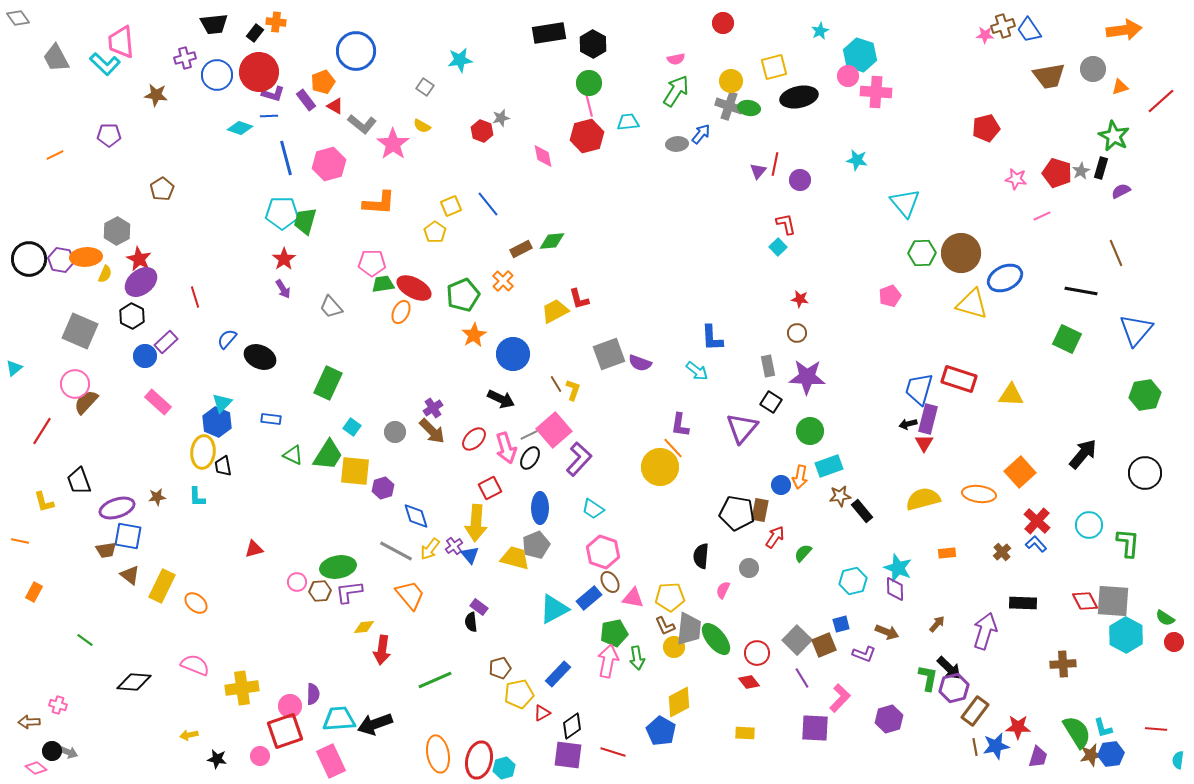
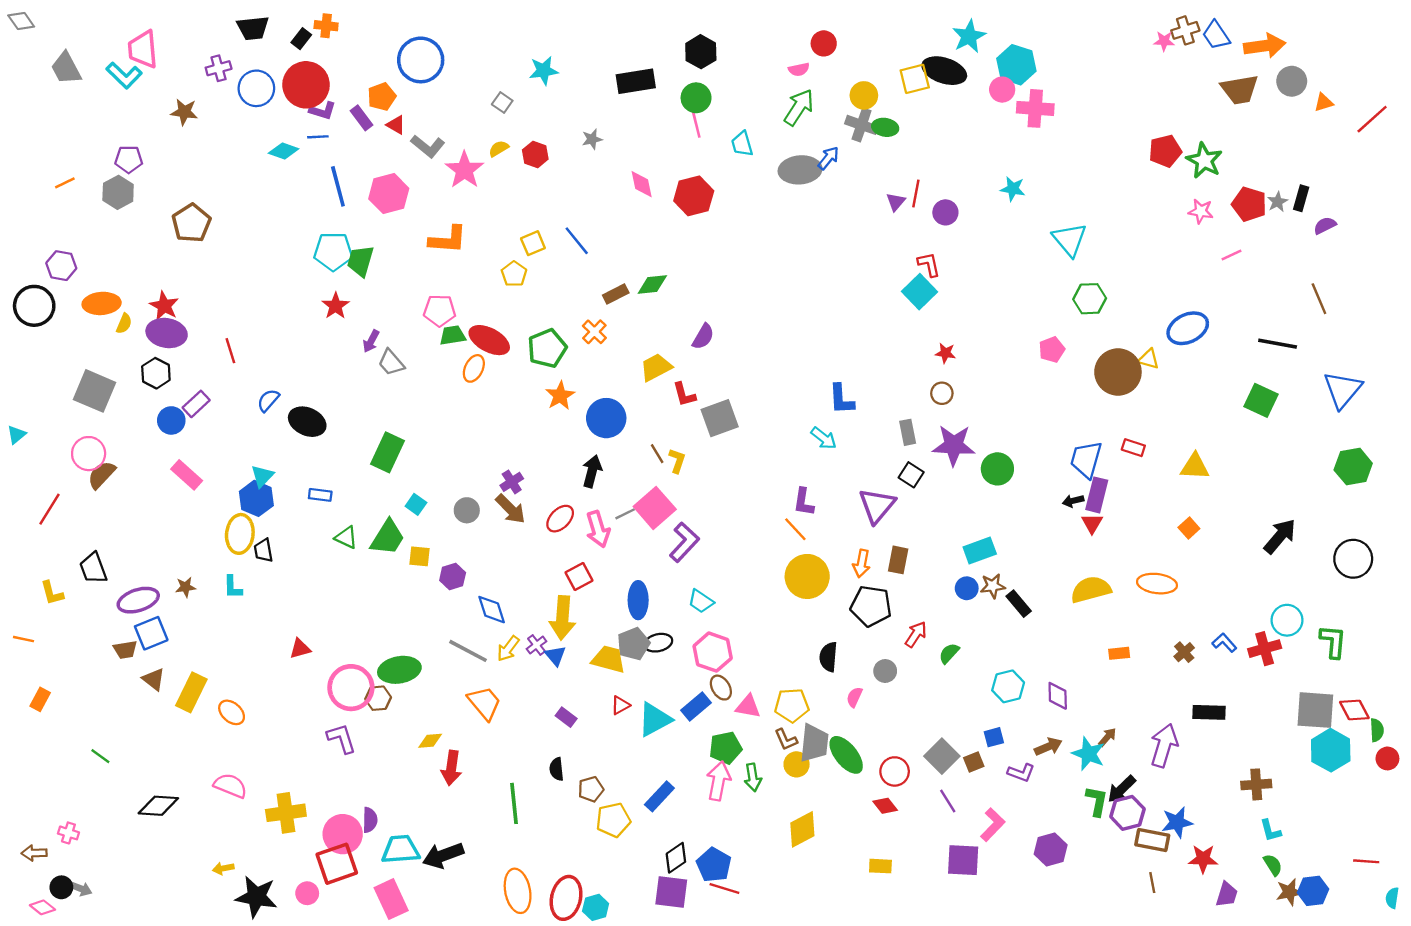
red circle: (723, 23) -> (824, 43), moved
orange arrow: (1124, 30) -> (1265, 46), moved
cyan star: (820, 31) -> (969, 36), size x1.6
black rectangle: (549, 33) -> (636, 81), moved
black ellipse: (799, 97) -> (944, 71), moved, turned 30
cyan trapezoid: (628, 122) -> (742, 144), turned -100
yellow semicircle: (422, 126) -> (499, 149), turned 120
red hexagon: (482, 131) -> (535, 155), moved
red hexagon: (587, 136) -> (694, 196), moved
green star: (1114, 136) -> (1204, 160), moved
gray ellipse: (677, 144) -> (800, 170), size x1.6
brown pentagon: (162, 189) -> (191, 223), size x1.4
gray hexagon: (117, 231) -> (118, 192), moved
cyan square: (778, 247) -> (919, 292), size x1.6
brown circle: (961, 253) -> (1118, 372), moved
purple hexagon: (61, 260) -> (61, 266), moved
purple ellipse: (141, 282) -> (167, 333), turned 48
purple arrow: (283, 289) -> (371, 341), moved, turned 60
red L-shape: (579, 299) -> (684, 394), moved
yellow triangle: (972, 304) -> (1149, 359), size x0.6
purple semicircle: (640, 363) -> (703, 337), moved, turned -80
red rectangle: (959, 379) -> (1133, 448), size x0.6
black arrow: (501, 399) -> (592, 471), turned -100
green circle: (810, 431) -> (997, 469), moved
black ellipse: (530, 458) -> (658, 643), moved, turned 45
yellow circle: (660, 467) -> (807, 576), moved
yellow square: (355, 471) -> (419, 556), size x0.6
orange square: (1020, 472) -> (1189, 528), moved, size x0.6
orange arrow: (800, 477) -> (862, 563), moved
blue circle: (781, 485) -> (967, 588), moved
brown rectangle: (760, 510) -> (898, 560), moved
red cross: (1037, 521) -> (1265, 649), moved, turned 32
blue square: (128, 536) -> (151, 633), turned -32
cyan star: (898, 568) -> (1088, 754), moved
pink circle: (297, 582) -> (351, 688), size x2.0
purple L-shape: (349, 592) -> (341, 738), moved, turned 80
red diamond: (1085, 601) -> (1354, 710), moved
green semicircle: (1165, 618) -> (1377, 730), turned -126
black semicircle: (471, 622) -> (557, 769), moved
brown arrow: (887, 632) -> (1048, 747), turned -45
brown square: (824, 645) -> (974, 762), size x0.7
black arrow: (949, 668) -> (1122, 789), turned 92
green line: (435, 680) -> (514, 803), turned -72
pink circle: (290, 706) -> (343, 834), size x1.4
brown rectangle: (975, 711) -> (1152, 840), turned 64
red triangle: (542, 713) -> (620, 705), moved
cyan L-shape: (1103, 728) -> (1270, 831), moved
blue pentagon: (661, 731) -> (714, 865), moved
green semicircle: (1077, 732) -> (1273, 865), size x0.6
blue star: (996, 746) -> (1177, 822), moved
black star: (217, 759) -> (256, 897), size x1.8

